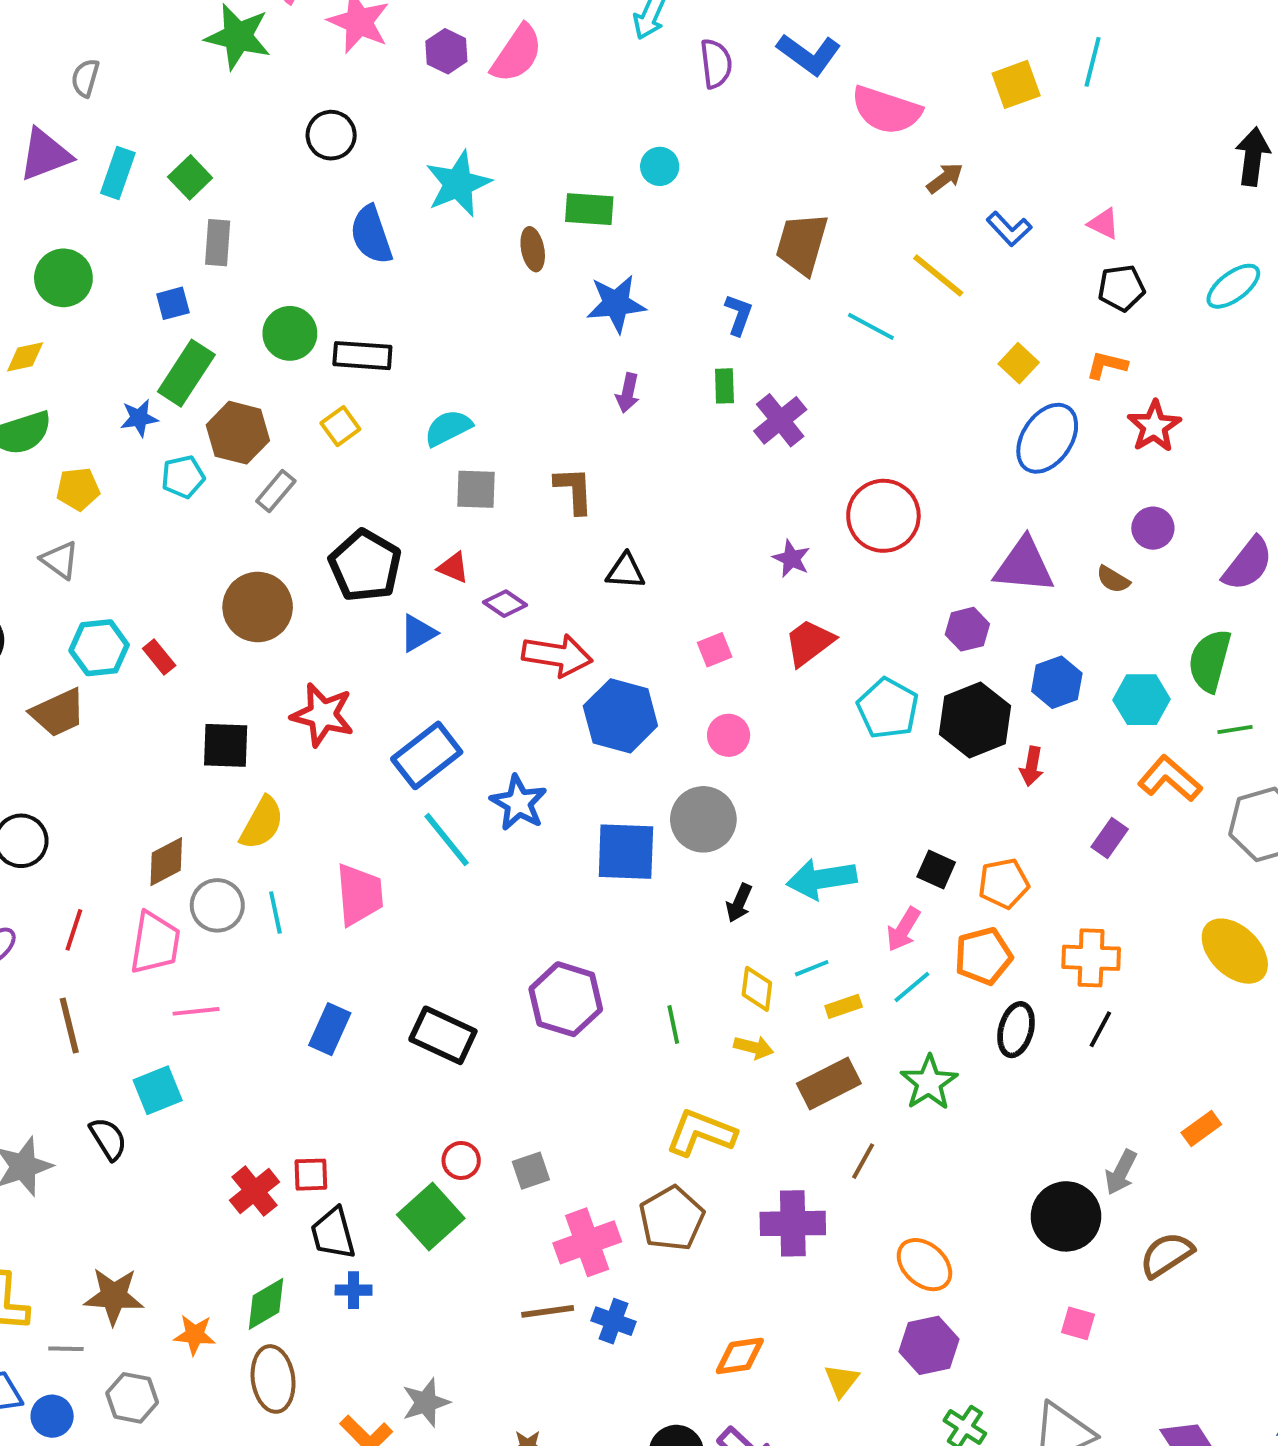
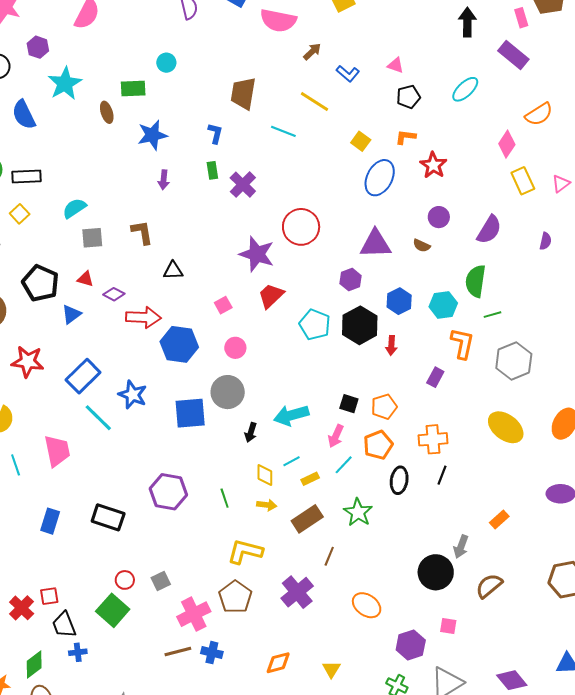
purple hexagon: (446, 51) -> (38, 47), moved
purple star: (791, 559) -> (257, 254), size x1.8
orange L-shape: (1170, 779) -> (462, 343), turned 68
purple cross: (793, 1223) -> (297, 592), turned -32
purple hexagon: (929, 1345) -> (411, 645), moved

